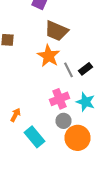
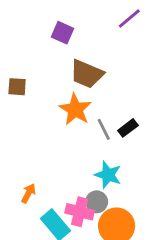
pink cross: (60, 99) -> (80, 212), moved, turned 36
cyan star: (86, 102) -> (108, 175), moved

